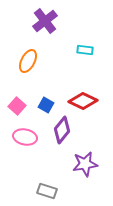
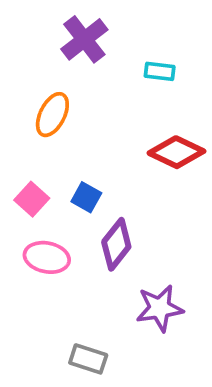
cyan rectangle: (85, 50) -> (160, 71), moved
red diamond: (83, 101) -> (176, 152), moved

